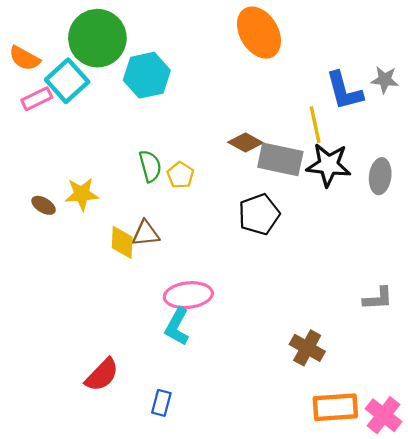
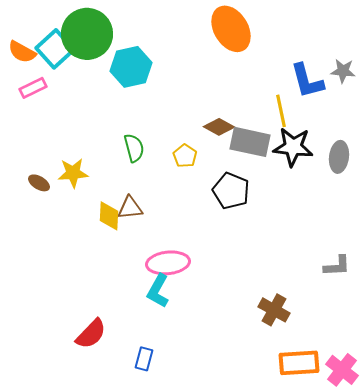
cyan square: (67, 81) -> (55, 49), moved
yellow pentagon: (180, 175) -> (185, 156), moved
black pentagon: (259, 214) -> (231, 191), turned -30

